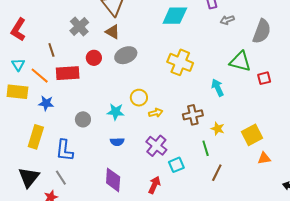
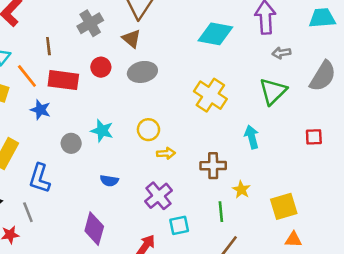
green triangle: (240, 61) -> (273, 91), moved, turned 50
blue star: (46, 103) -> (40, 110), moved
cyan star: (116, 112) -> (102, 131), moved

